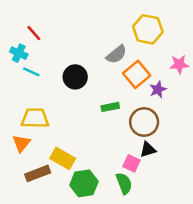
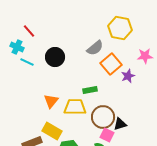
black circle: (75, 77) -> (55, 57), moved
yellow trapezoid: (35, 118) -> (75, 107), moved
brown circle: (144, 122) -> (103, 117), moved
orange triangle: (21, 143) -> (51, 101), moved

